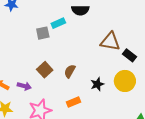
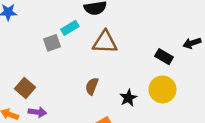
brown triangle: (110, 42) -> (105, 42), moved
brown square: (45, 70) -> (25, 88), moved

